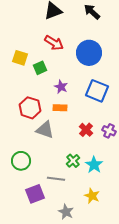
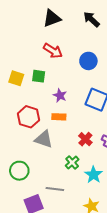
blue circle: (89, 53) -> (88, 61), size x0.7
yellow square: (20, 58) -> (16, 78), moved
green square: (40, 68) -> (39, 76), turned 32
green cross: (73, 161) -> (72, 163), moved

